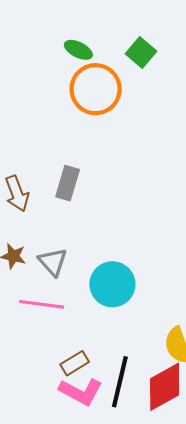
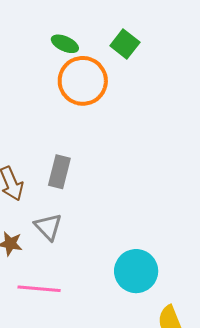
gray triangle: (53, 262) -> (48, 227), moved
cyan circle: (112, 284) -> (136, 271), moved

